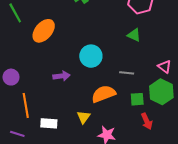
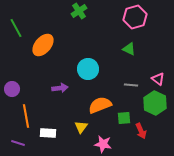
gray line: (127, 73) -> (131, 85), moved
green square: (137, 99) -> (124, 118), moved

